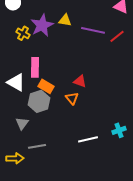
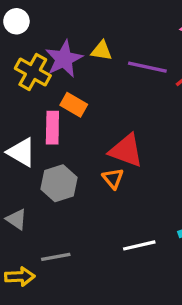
yellow cross: (23, 33) -> (33, 72), size x1.5
red triangle: (80, 81) -> (126, 151), size x1.6
orange rectangle: (46, 86) -> (74, 105), moved
gray triangle: (22, 123) -> (16, 219), moved, turned -32

